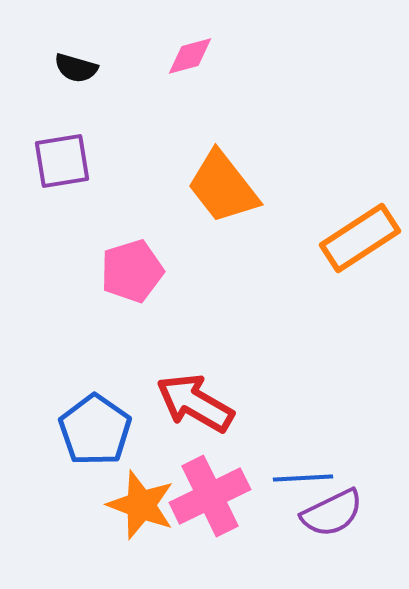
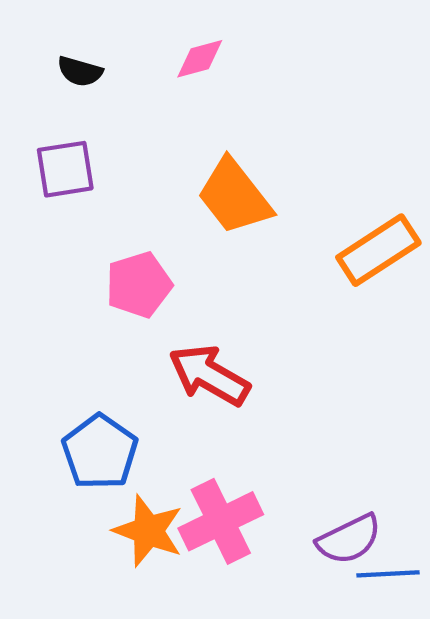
red arrow: (195, 403) -> (209, 375), moved
blue line: (303, 478) -> (388, 574), moved

